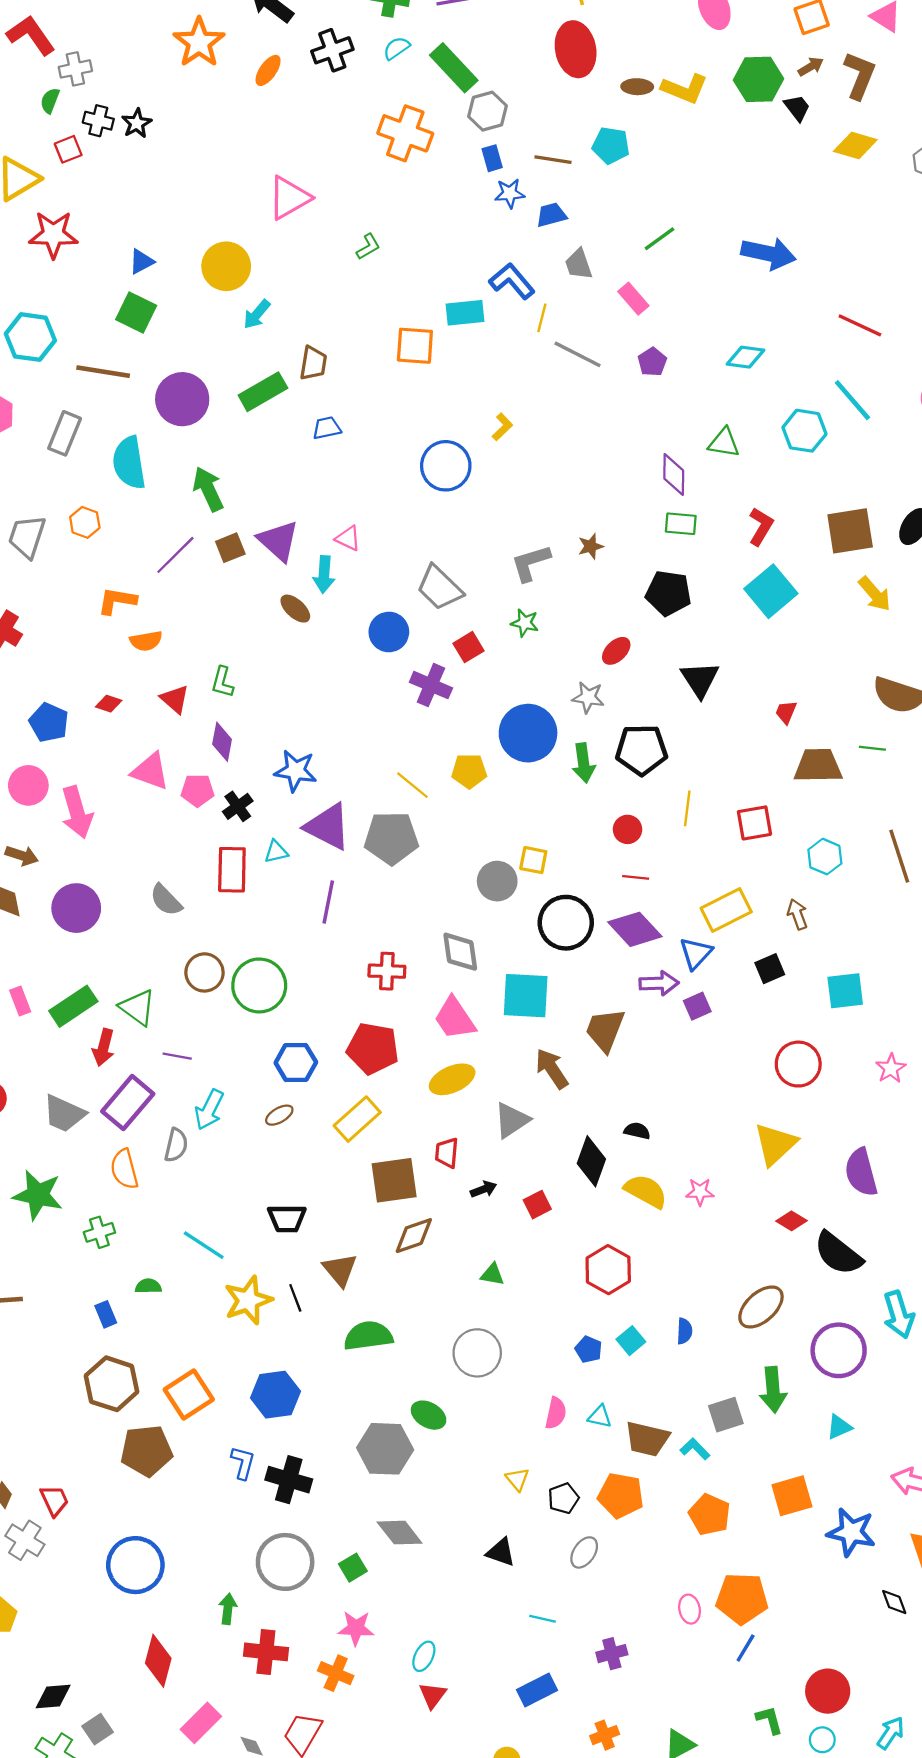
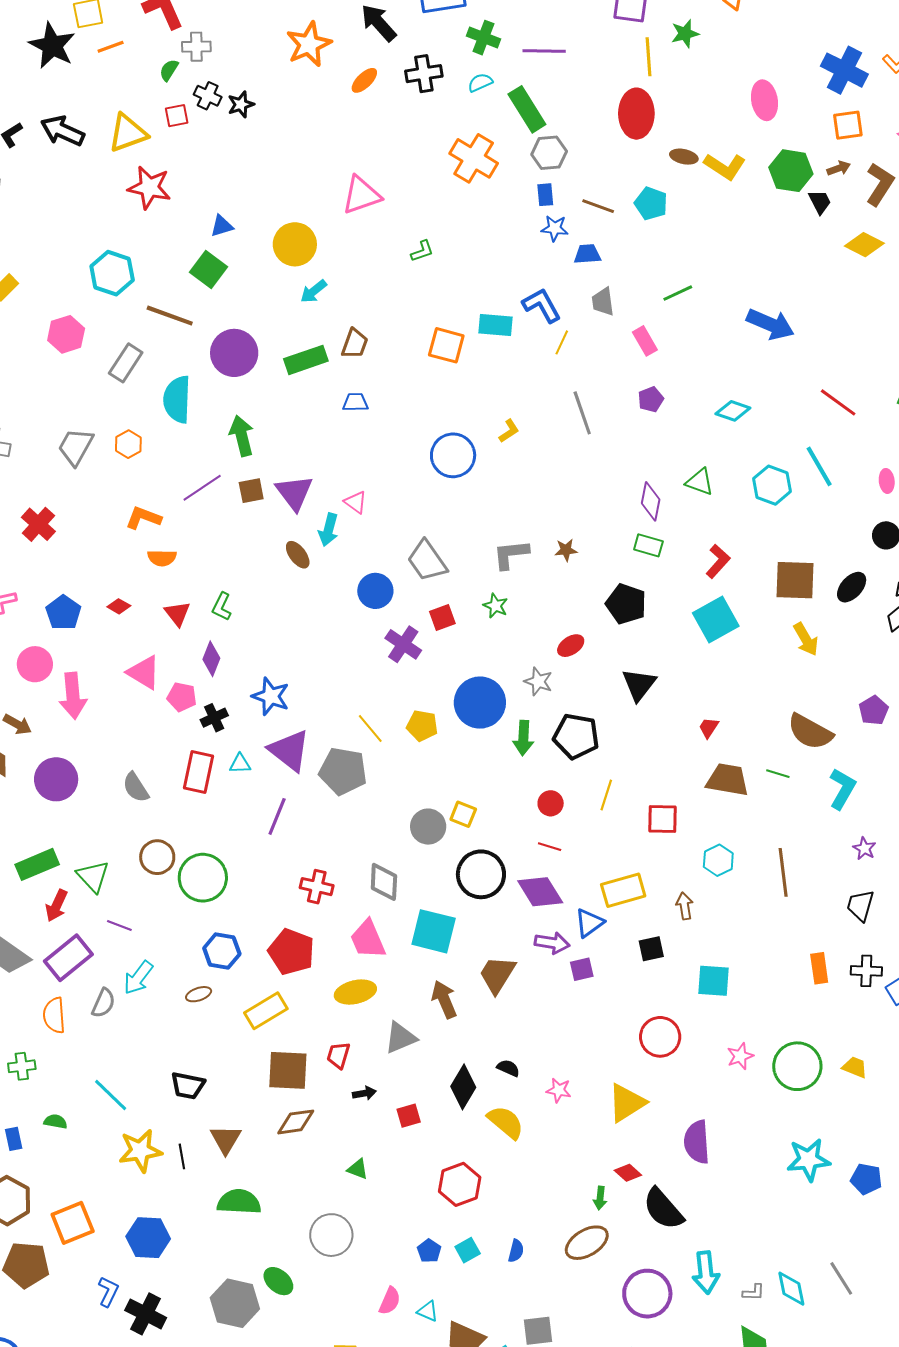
gray line: (578, 354) -> (582, 413), moved, turned 33
pink star: (700, 1192) -> (559, 1090), moved
green arrow: (773, 1390) -> (600, 1198), moved, size x0.6

